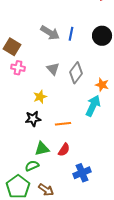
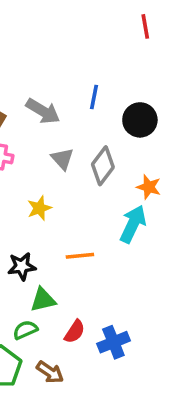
gray arrow: (50, 33) -> (43, 111), moved
black circle: (102, 36) -> (140, 120), moved
black star: (33, 119) -> (22, 266), moved
red semicircle: (64, 150) -> (75, 332), moved

